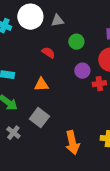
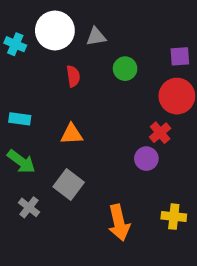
red semicircle: (48, 53) -> (73, 76), moved, turned 48
purple circle: (82, 71) -> (146, 159), moved
red cross: (99, 84) -> (160, 133), turned -32

